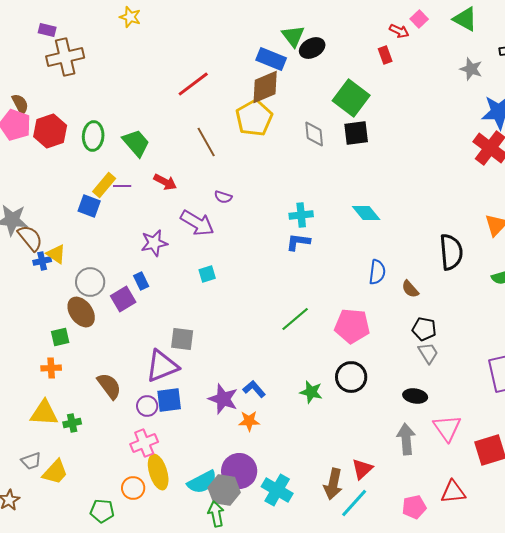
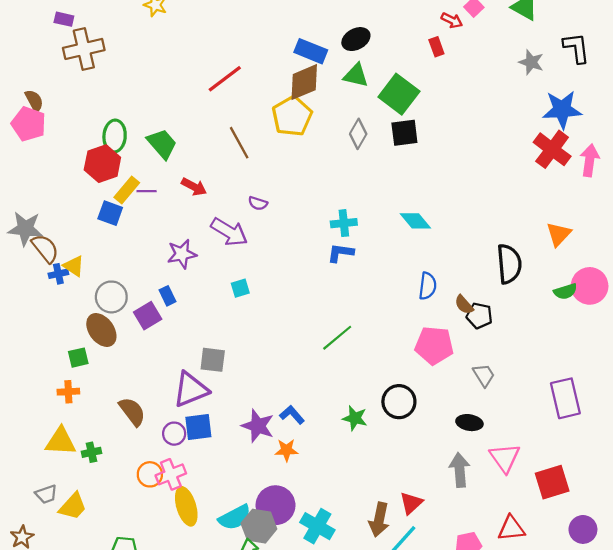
green triangle: (293, 36) -> (356, 75), moved, turned -40
red hexagon: (50, 131) -> (102, 164), moved
gray diamond: (314, 134) -> (358, 134), turned 36
pink pentagon: (352, 326) -> (434, 345), moved
black pentagon: (424, 329) -> (479, 316), moved
orange circle: (133, 488) -> (150, 474), moved

